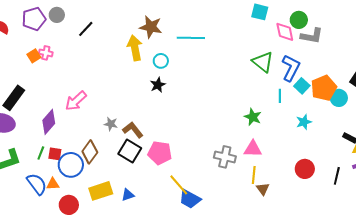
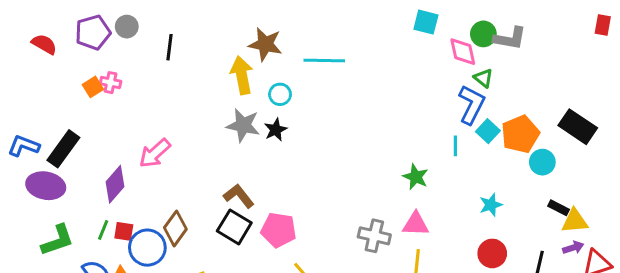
black line: (86, 29) -> (169, 47), turned -36
gray L-shape: (312, 36) -> (510, 38), moved
green triangle: (263, 62) -> (483, 78), moved, size x0.6
cyan circle: (339, 98) -> (542, 162), moved
cyan star: (304, 122) -> (491, 205), moved
gray star: (111, 124) -> (243, 125), moved, size x1.6

